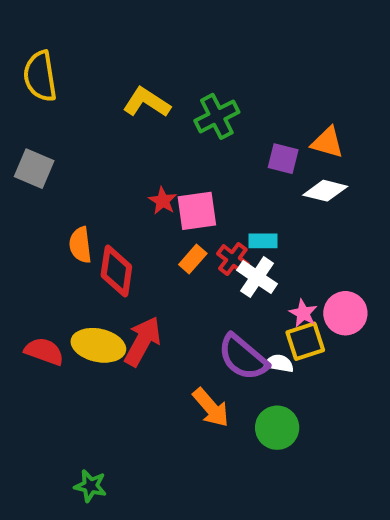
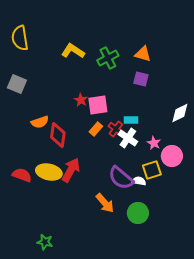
orange triangle: (327, 143) -> (143, 54), moved
white diamond: (325, 191) -> (180, 113), moved, turned -40
orange semicircle: (80, 245) -> (40, 122), turned -102
pink star: (303, 313) -> (154, 143), moved

